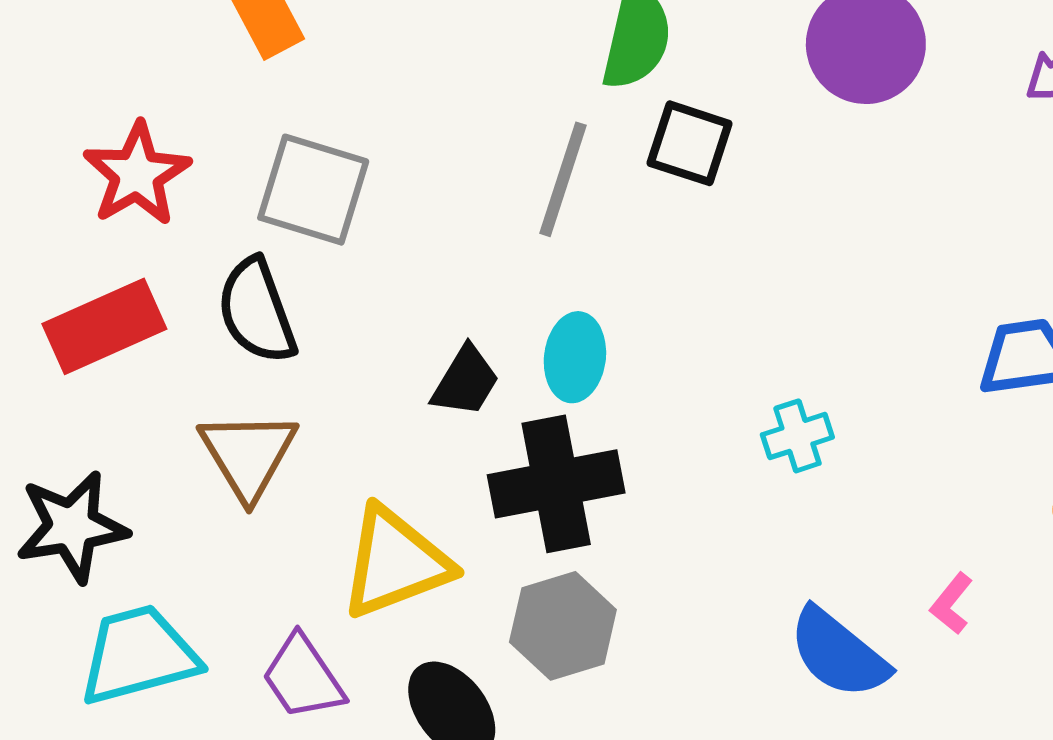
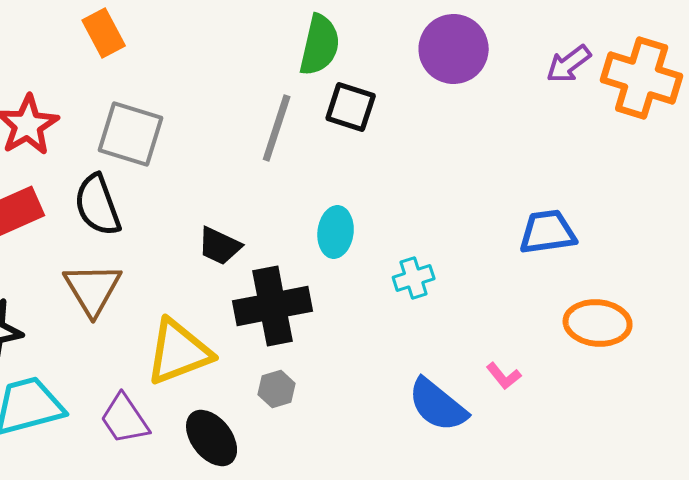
cyan ellipse: (575, 357) -> (336, 232), moved
black trapezoid: (465, 381) -> (220, 246), turned 84
pink L-shape: (951, 604) -> (504, 376), turned -78
gray hexagon: (563, 626) -> (277, 389), size x0.6

